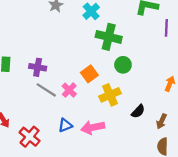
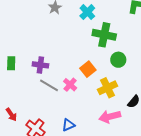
blue triangle: (65, 125) -> (68, 125), moved
pink arrow: (93, 127) -> (110, 117), moved

